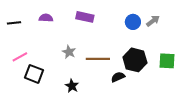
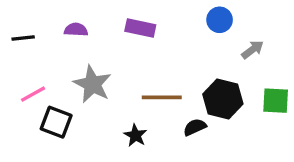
gray arrow: (153, 21) -> (253, 50), moved
blue circle: (133, 22) -> (220, 20), moved
gray star: (69, 52) -> (92, 84), moved, size x1.6
black star: (72, 86) -> (135, 135), moved

